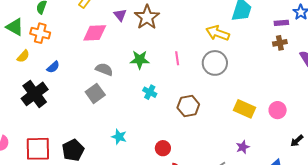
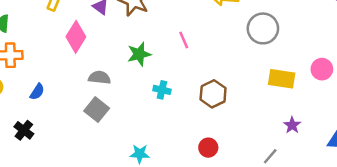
pink diamond: (95, 33) -> (76, 37), turned -40
gray circle: (215, 63) -> (263, 28), moved
black cross: (35, 94) -> (24, 130), size x0.6
red circle: (163, 148) -> (208, 148), moved

